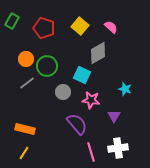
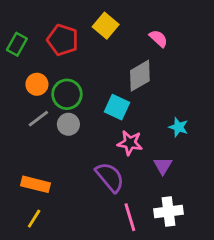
green rectangle: (12, 21) -> (17, 44), moved
yellow square: (80, 26) -> (106, 26), moved
gray circle: (63, 92) -> (68, 124), moved

